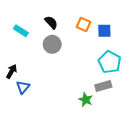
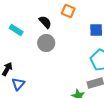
orange square: (83, 24) -> (68, 11), moved

